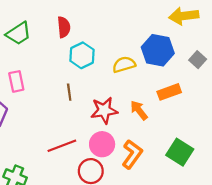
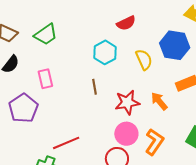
red semicircle: (64, 27) -> (126, 23), moved, turned 72
yellow semicircle: (124, 64) -> (144, 60), turned 85
red line: (62, 146) -> (66, 143), moved

